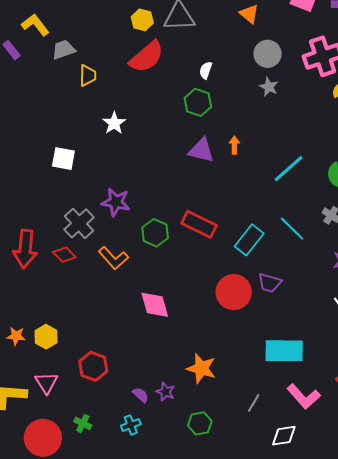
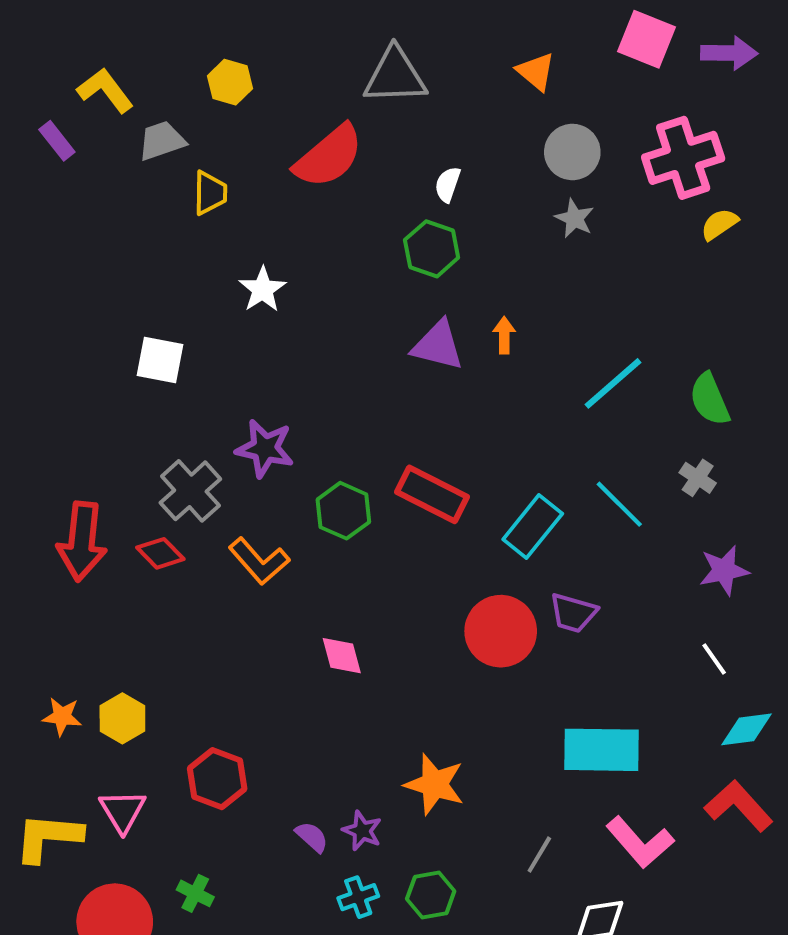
yellow hexagon: (142, 20) -> (230, 82), moved
pink diamond: (155, 305) -> (342, 656), size x0.7
cyan cross: (131, 425) -> (358, 897), moved

